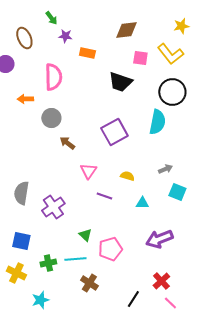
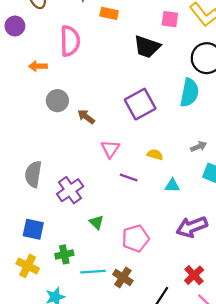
gray circle: (51, 118) -> (57, 101), moved
green triangle: (85, 235) -> (96, 222), moved
cyan line: (75, 259) -> (93, 272), moved
brown cross: (89, 283) -> (123, 277), moved

